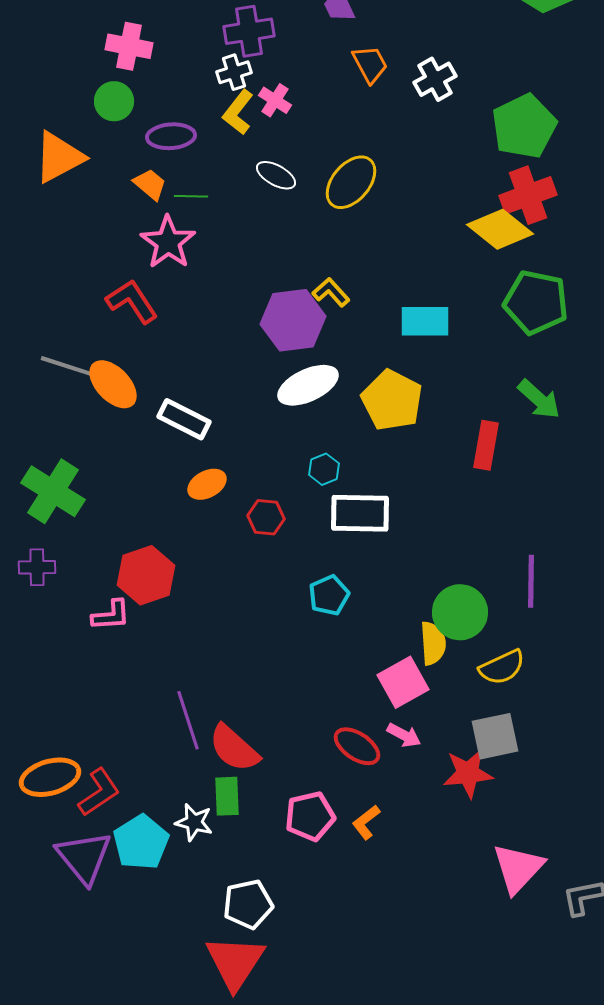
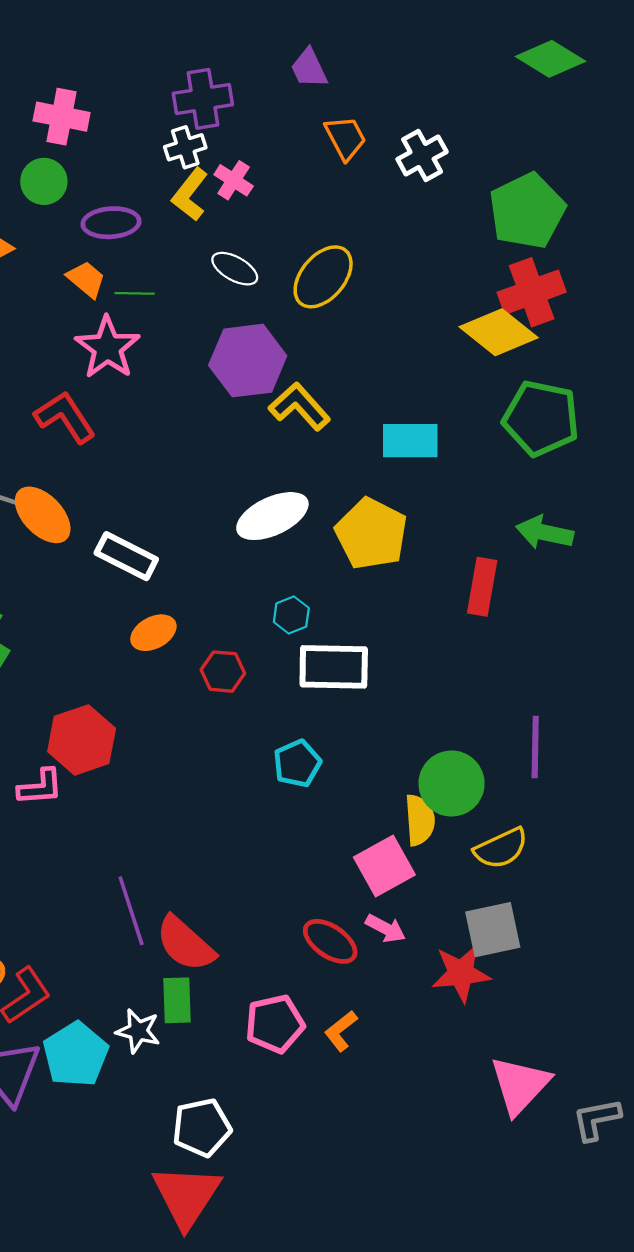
yellow L-shape: (331, 292) -> (300, 406), size x1.4
purple hexagon: (293, 320) -> (248, 361), moved
green arrow: (539, 399) -> (545, 533), turned 150

